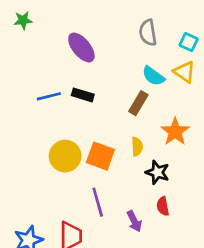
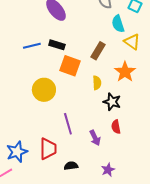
yellow triangle: (185, 72) -> (132, 42), moved
cyan semicircle: (153, 76) -> (118, 24), moved, turned 36
orange square: (100, 156) -> (70, 66), moved

